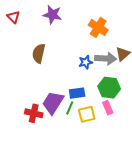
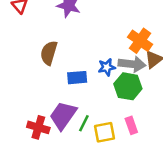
orange cross: (98, 27) -> (140, 41), moved
green hexagon: (109, 88) -> (128, 86), moved
blue rectangle: (77, 93) -> (77, 78), moved

